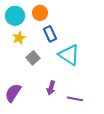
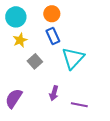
orange circle: (40, 13) -> (52, 14), moved
cyan triangle: (69, 55) -> (73, 58), turned 40

